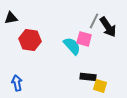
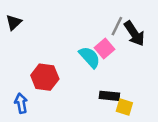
black triangle: (11, 18) -> (14, 22), turned -32
pink square: (84, 39) -> (105, 49), turned 35
red hexagon: (30, 40) -> (45, 77), moved

